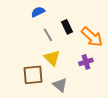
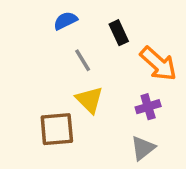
black rectangle: (67, 27) -> (119, 33), moved
gray triangle: (60, 85) -> (143, 148), moved, turned 42

